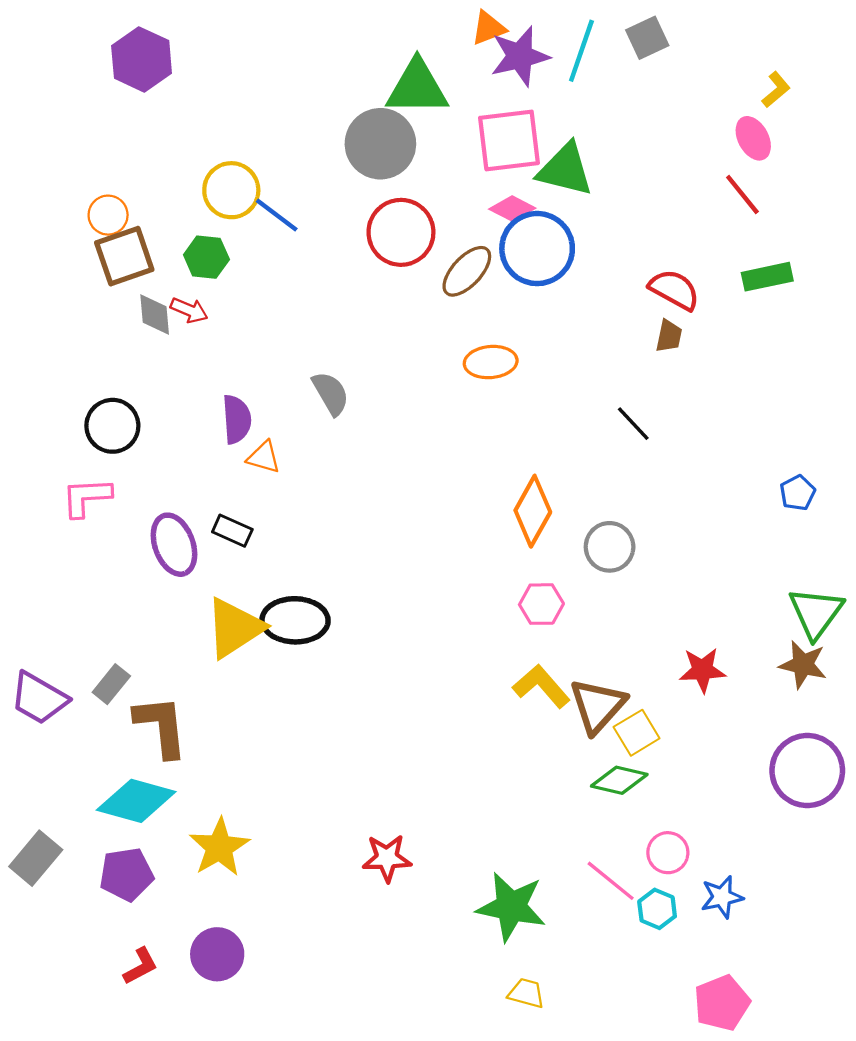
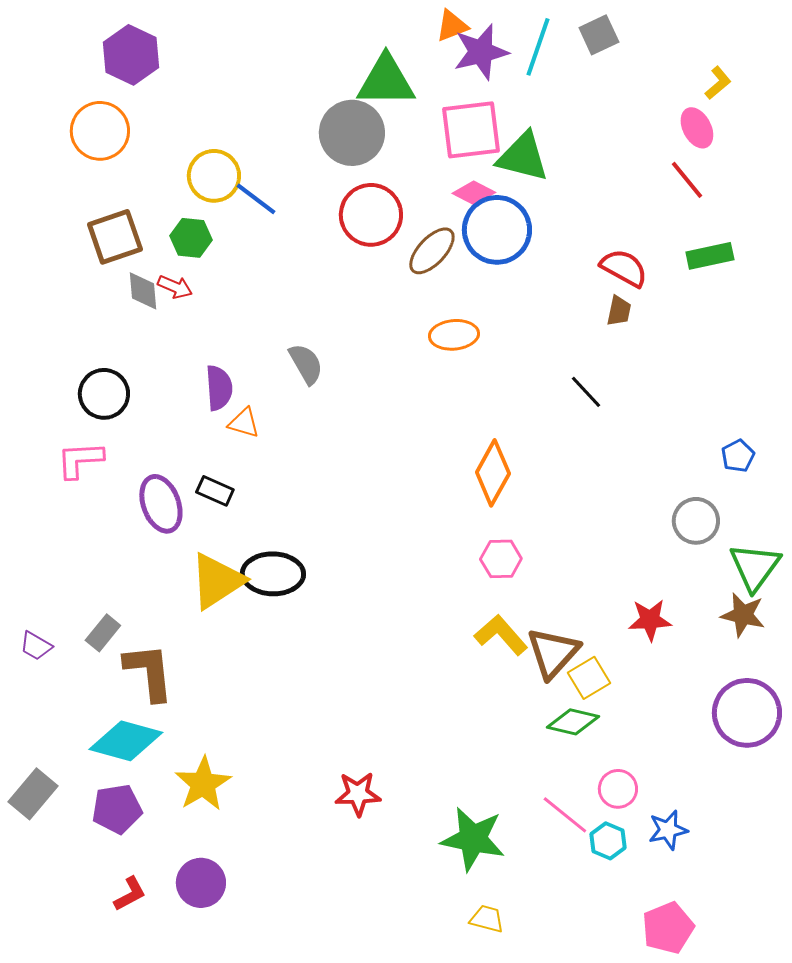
orange circle: (108, 215) -> (100, 131), moved, size x1.6
gray circle: (610, 547) -> (696, 521), moved
purple trapezoid: (39, 698) -> (36, 646), size x0.6

